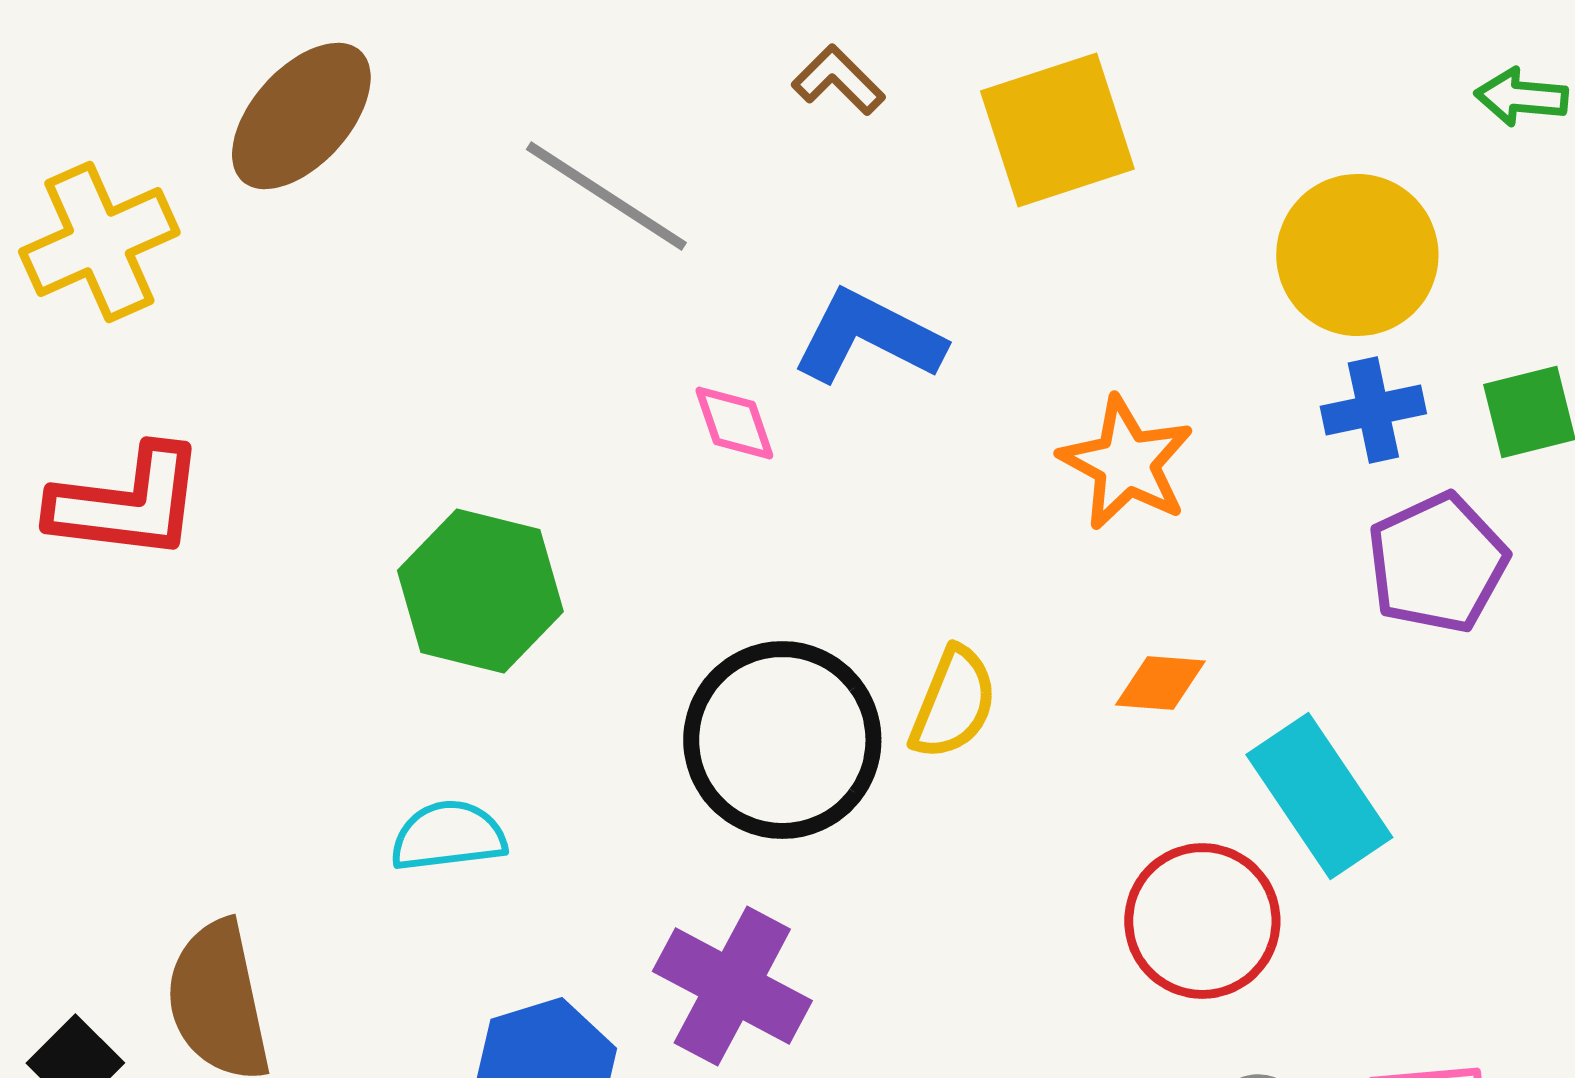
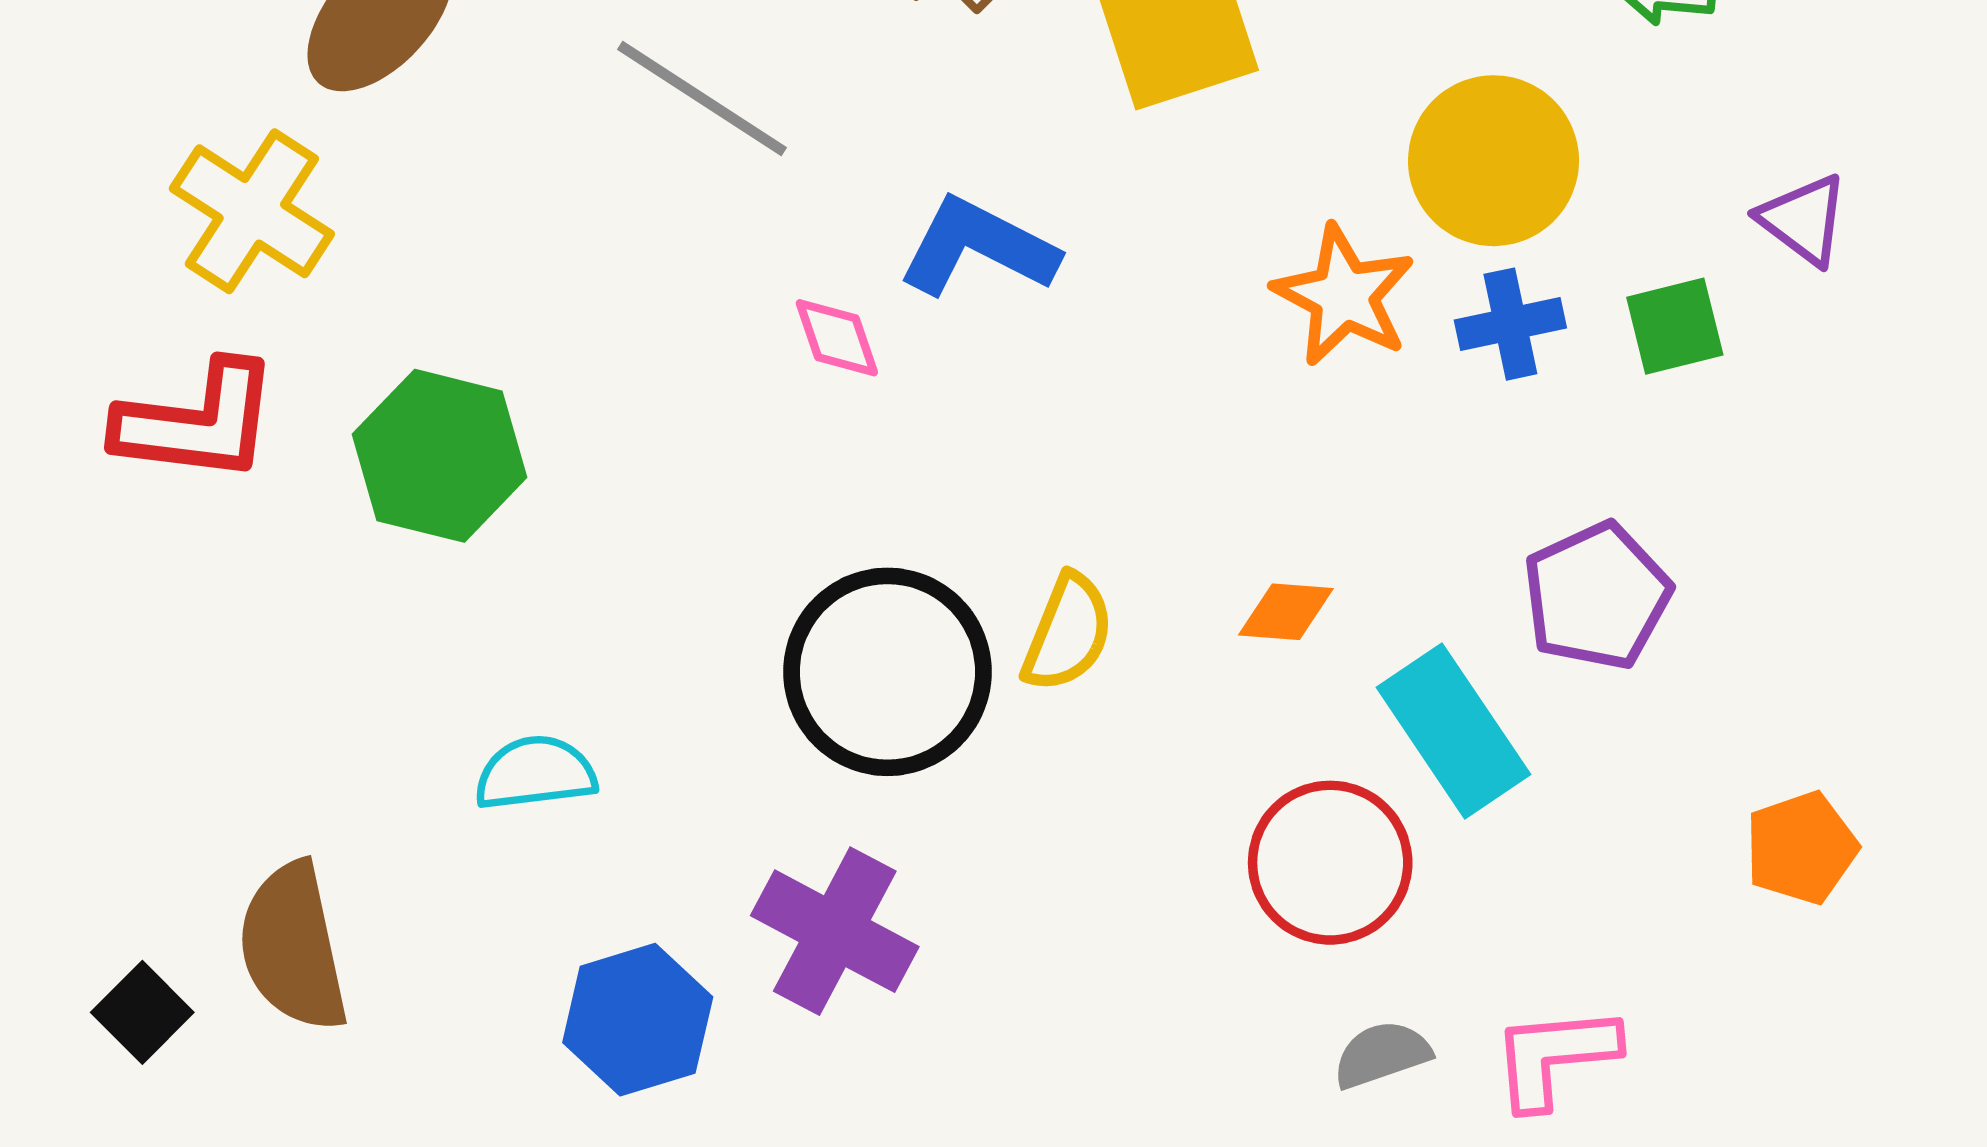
yellow cross: (99, 242) -> (252, 211), moved, turned -33
orange star: (1126, 463) -> (1344, 296), moved
purple pentagon: (1437, 563) -> (1597, 596), moved
green hexagon: (480, 591) -> (440, 456), moved

